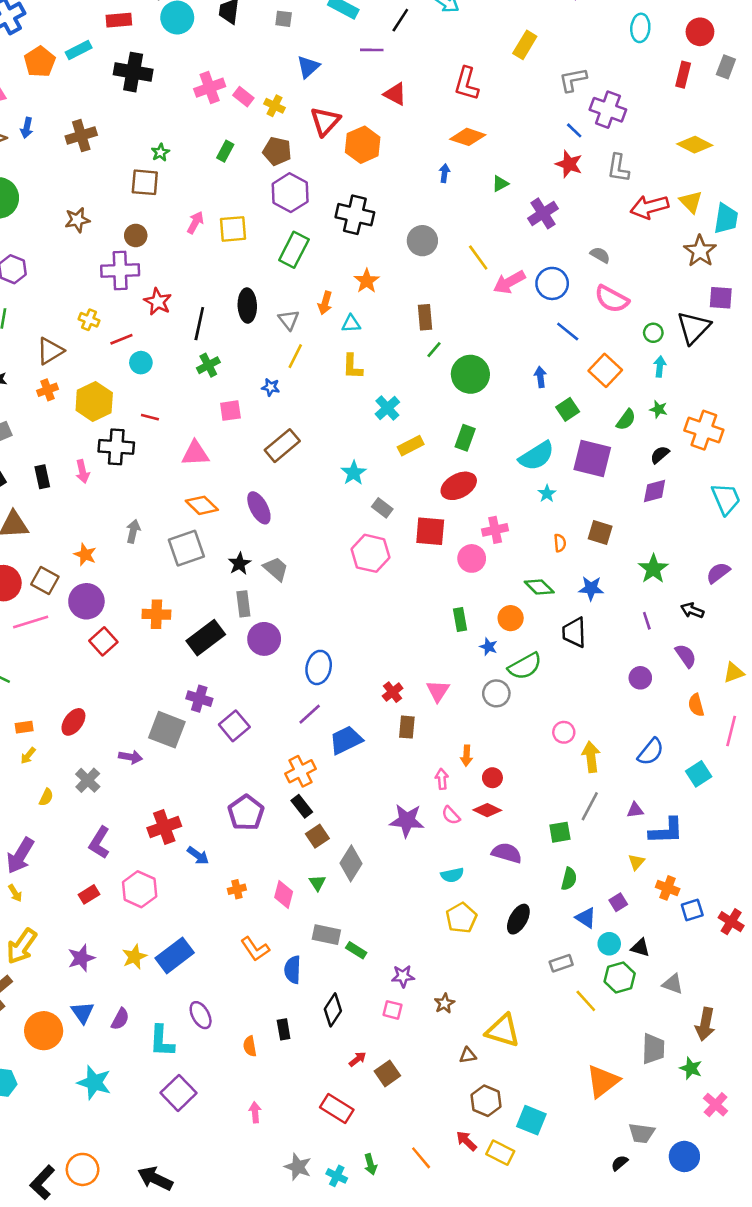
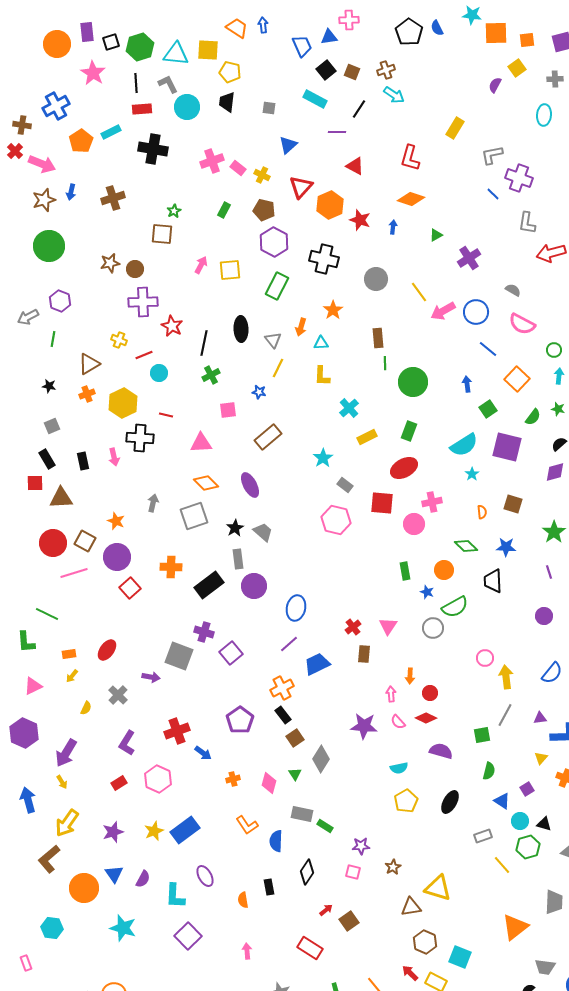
red star: (569, 164) -> (360, 220), moved
brown circle: (136, 235) -> (135, 269), moved
green line: (434, 350) -> (385, 363), turned -40
brown triangle: (468, 1055) -> (411, 907), size x1.5

